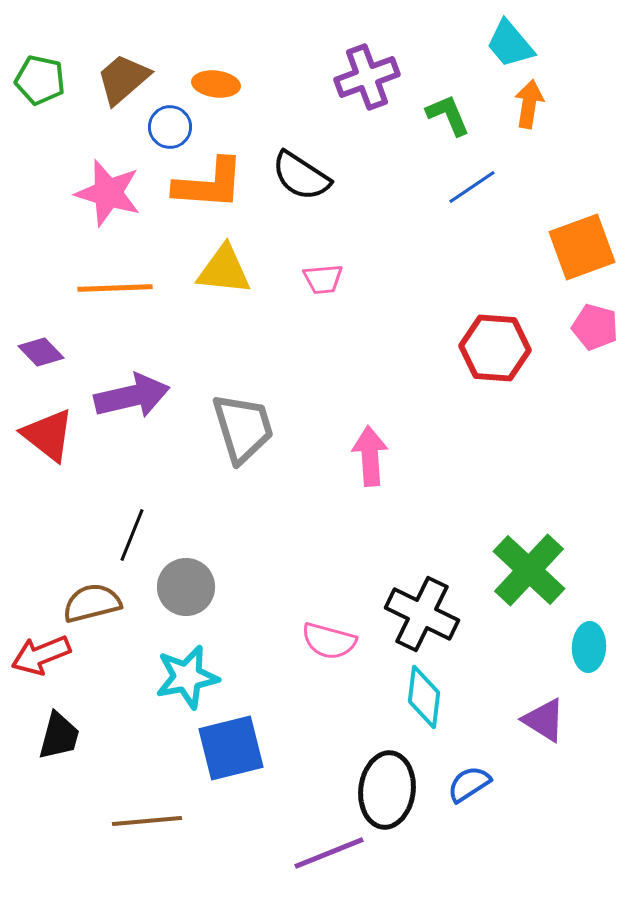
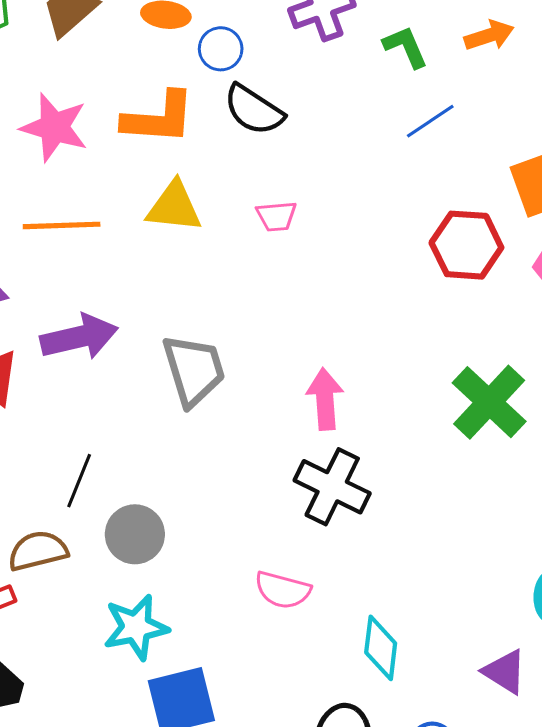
orange arrow: (529, 104) -> (489, 35), turned 63
blue circle: (170, 127) -> (221, 49), moved
red hexagon: (495, 348) -> (466, 245), moved
green cross: (529, 570) -> (489, 402), moved
black cross: (422, 614) -> (332, 487), moved

